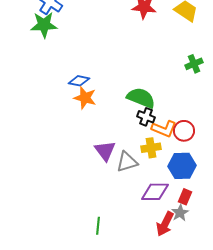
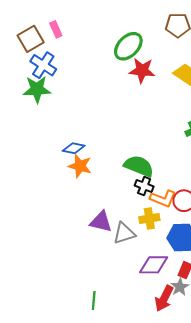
purple triangle: (105, 151) -> (101, 222), turned -40

